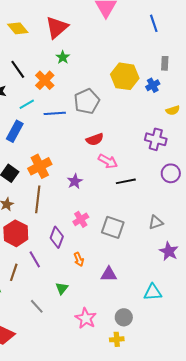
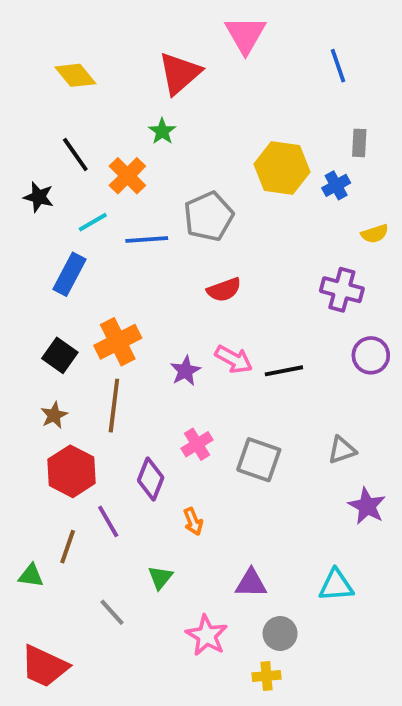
red triangle: (57, 27) -> (180, 73), moved
pink arrow: (108, 161) -> (234, 359), moved
purple triangle: (109, 274) -> (251, 583), moved

